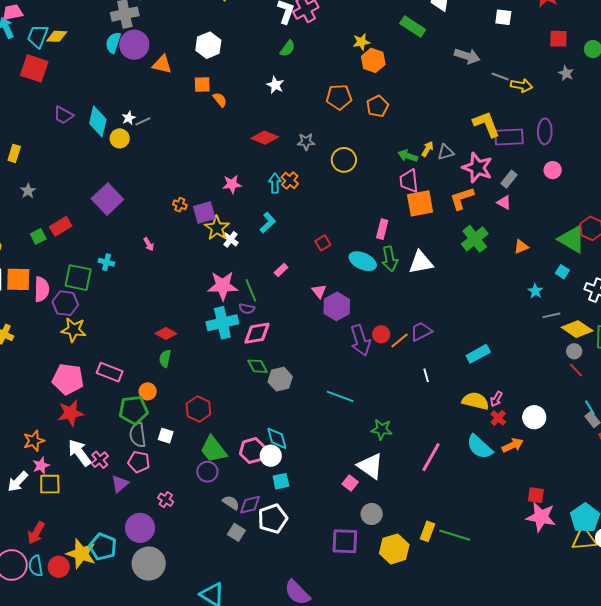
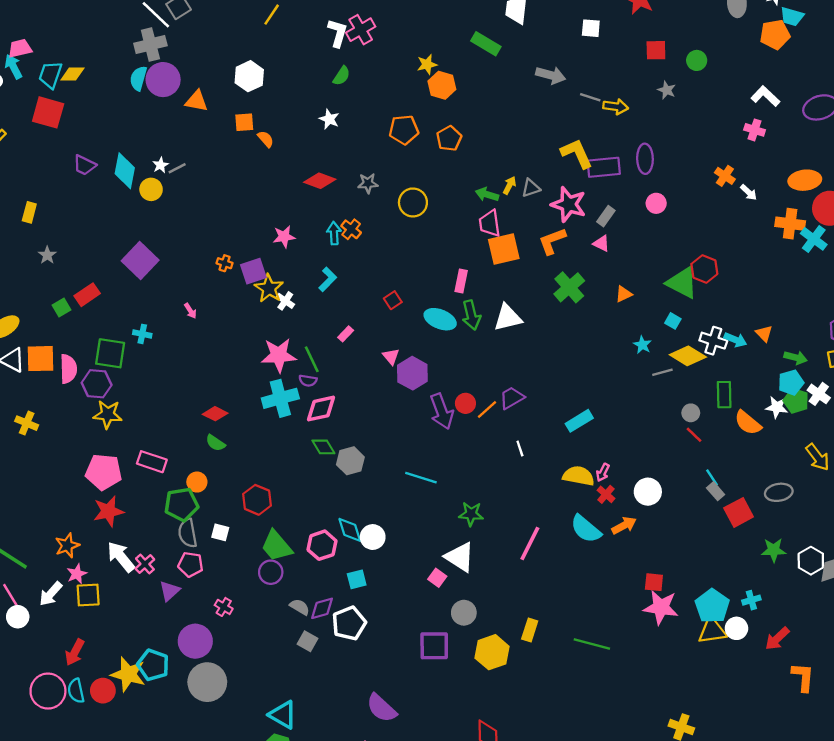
yellow diamond: (577, 329) -> (688, 356), moved
green semicircle: (165, 359) -> (215, 443), turned -66
white circle: (271, 456) -> (373, 537), moved
green line: (455, 535) -> (592, 644), moved

